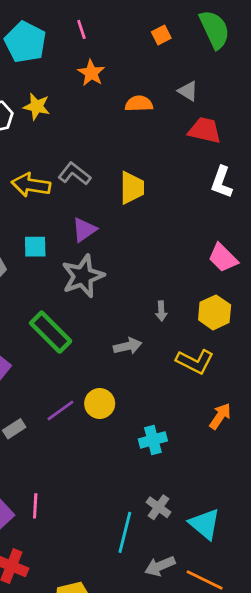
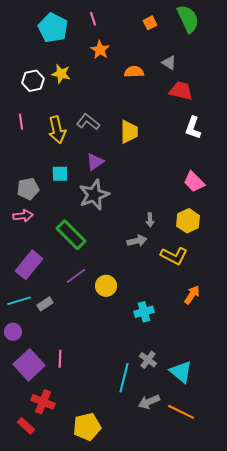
yellow arrow: (31, 185) -> (57, 130), turned -112
gray arrow: (128, 346) -> (137, 241), moved
purple line: (60, 411) -> (76, 276), moved

